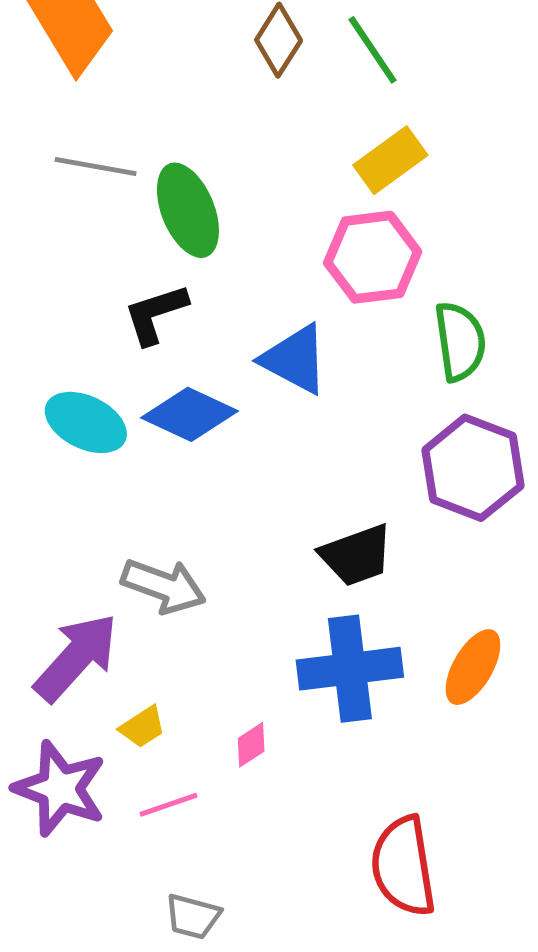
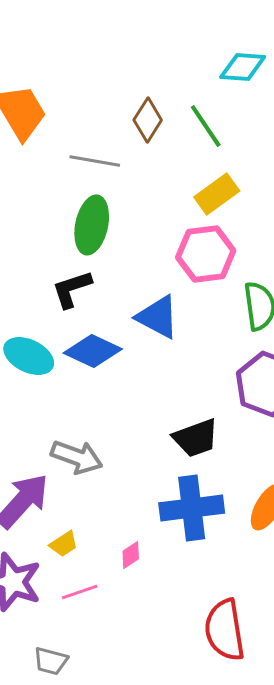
gray line: (96, 167) -> (95, 161), moved
green ellipse: (188, 210) -> (92, 225), turned 34
gray trapezoid: (193, 916) -> (51, 661), moved

